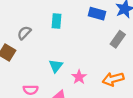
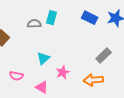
gray semicircle: (24, 33) -> (34, 24), moved, turned 32
gray rectangle: (118, 39) -> (104, 55), moved

